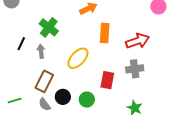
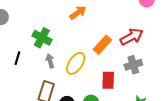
orange rectangle: (105, 33) -> (102, 45), moved, turned 48
gray arrow: (41, 51) -> (50, 61), moved

